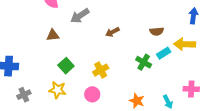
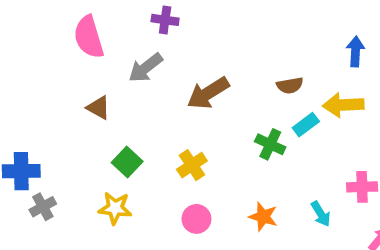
brown arrow: (112, 32) -> (208, 93), size x1.6
brown triangle: (53, 35) -> (98, 108), turned 40
pink circle: (92, 94) -> (196, 219), moved
gray cross: (24, 95) -> (43, 207), moved

